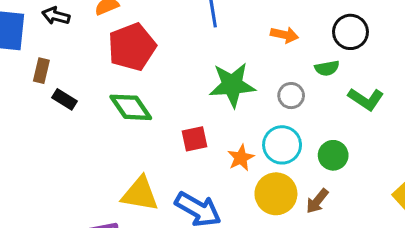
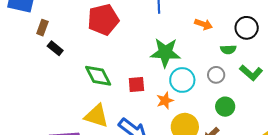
gray circle: (291, 96) -> (216, 75), moved
green diamond: (131, 107) -> (98, 76), moved
cyan circle: (282, 145) -> (182, 80), moved

